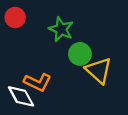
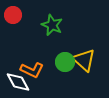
green circle: (80, 54) -> (65, 62), moved

